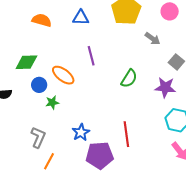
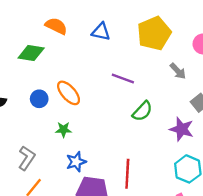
purple line: (91, 56) -> (123, 78), moved, turned -66
green diamond: (26, 62) -> (31, 53), moved
green star: (52, 103) -> (63, 130), moved

